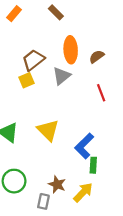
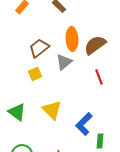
brown semicircle: (97, 57) -> (95, 45), size x1.6
yellow square: (26, 80) -> (35, 74), moved
green rectangle: (93, 165) -> (100, 141), moved

